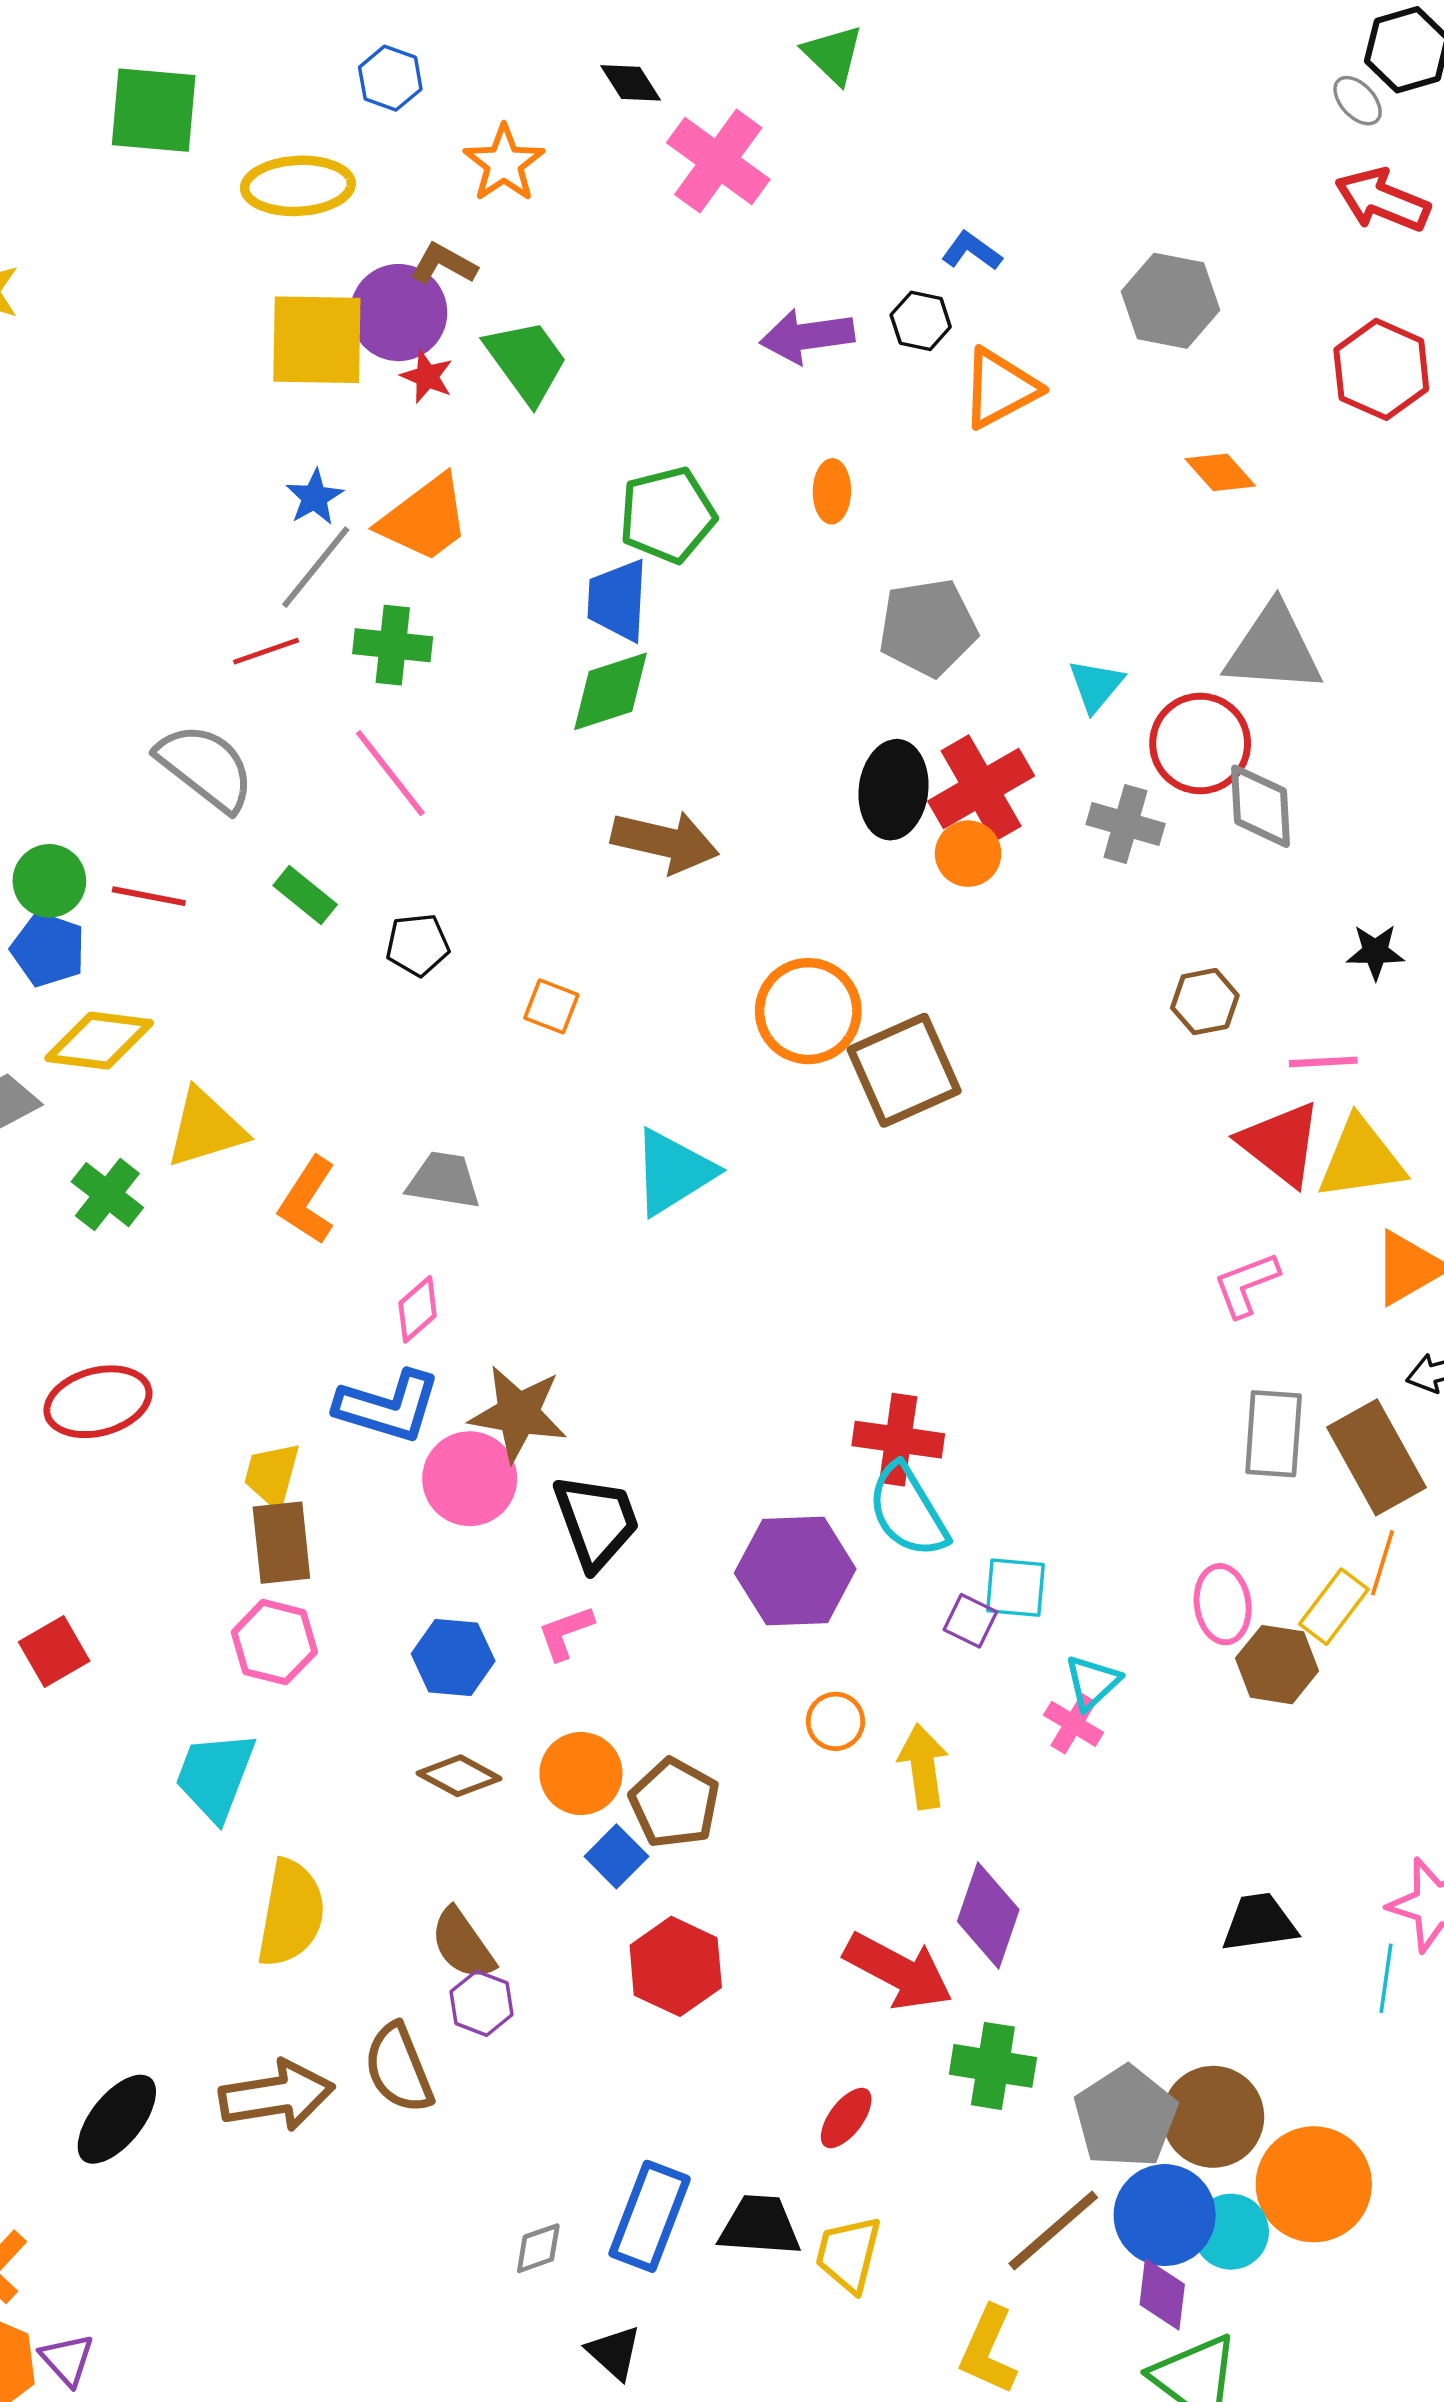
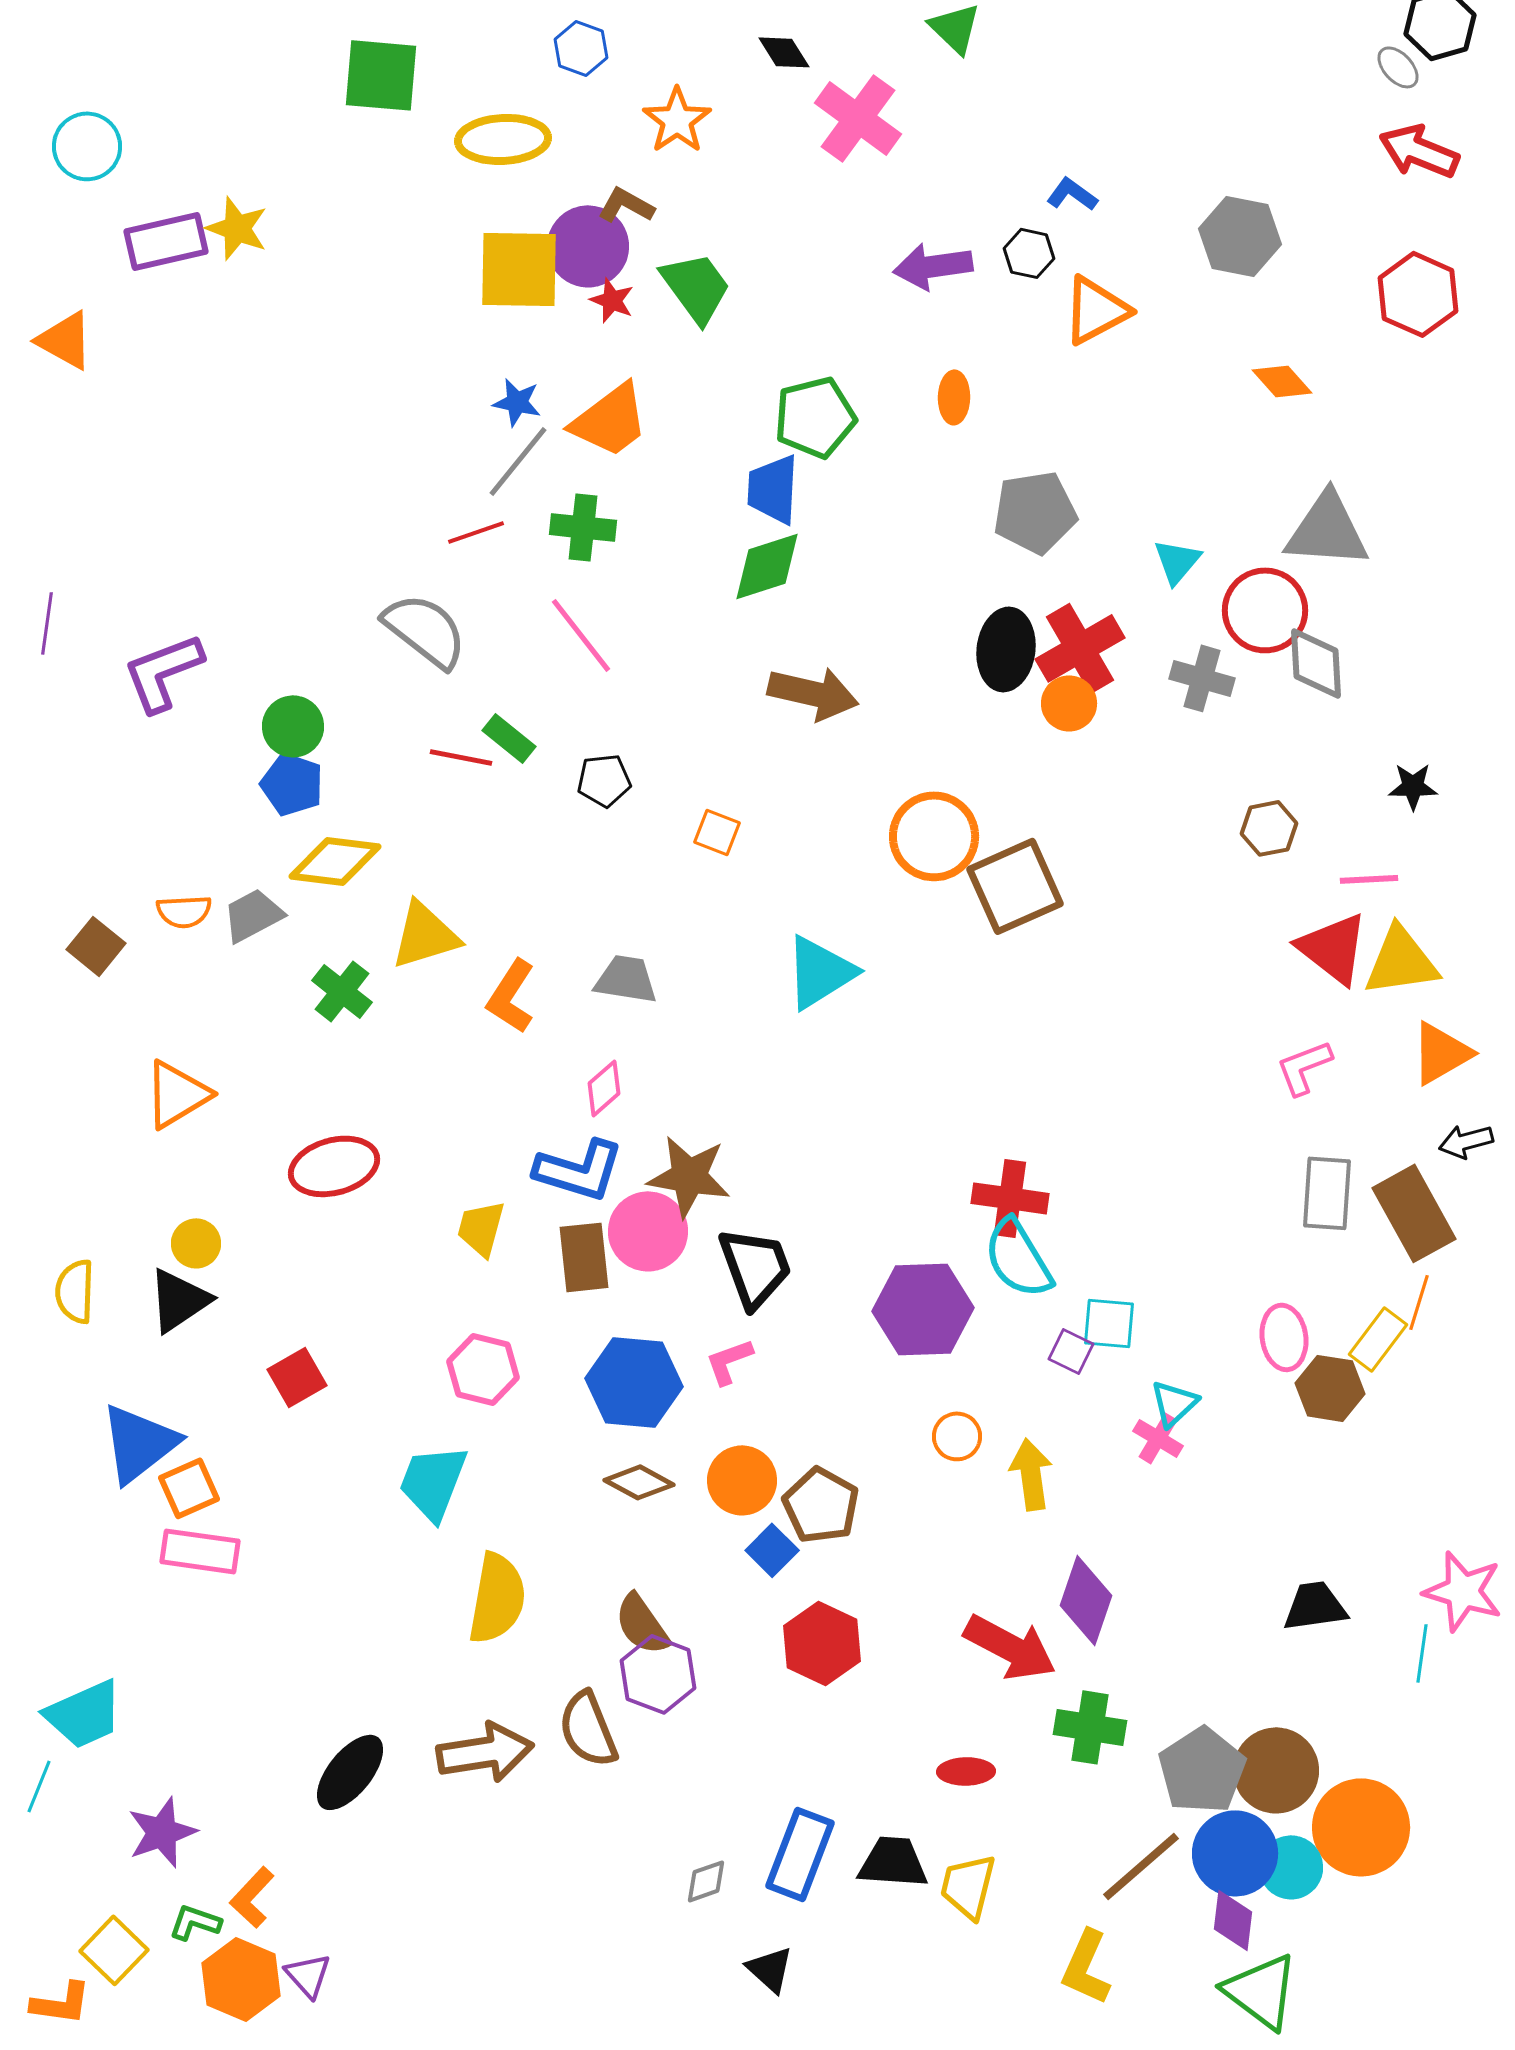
blue star: (315, 497) -> (517, 402), turned -30
red line: (149, 896) -> (461, 757), moved
brown rectangle: (281, 1543) -> (584, 1257), moved
blue hexagon: (453, 1657) -> (634, 1382), size x1.4
purple hexagon: (481, 2003) -> (658, 1674), size x1.4
red ellipse: (846, 2118) -> (966, 1771), turned 52

